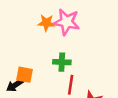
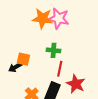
orange star: (46, 23) -> (42, 18), size x1.5

